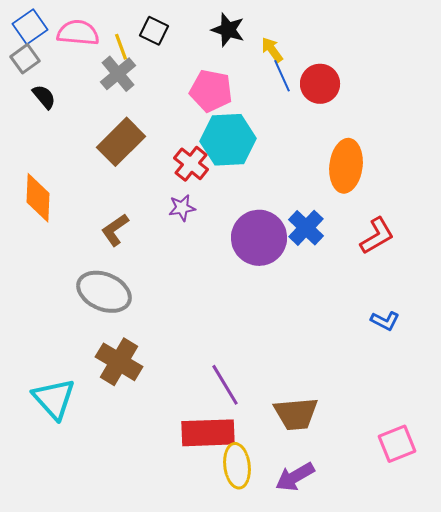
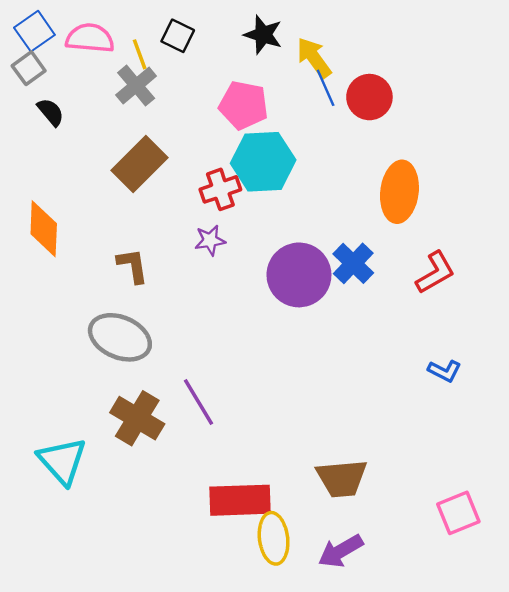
yellow arrow: (272, 50) -> (314, 58), size x1.4
red cross: (191, 164) -> (220, 189), turned 32
brown L-shape: (115, 230) -> (133, 266), turned 116
purple line: (225, 385) -> (198, 402), moved

